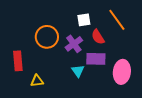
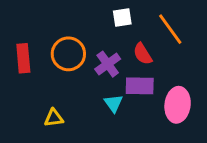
white square: (84, 20) -> (122, 17), moved
red rectangle: (18, 61) -> (23, 58), moved

